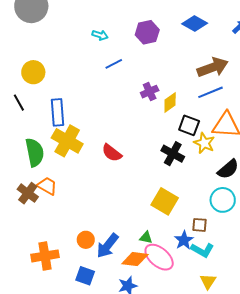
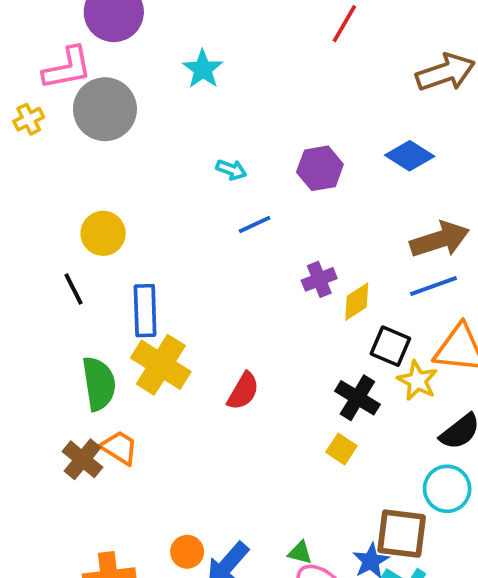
red semicircle: (112, 153) -> (243, 391), turned -100
yellow square: (165, 201) -> (341, 449), moved, size x0.6
brown square: (200, 225) -> (402, 534), size x1.8

